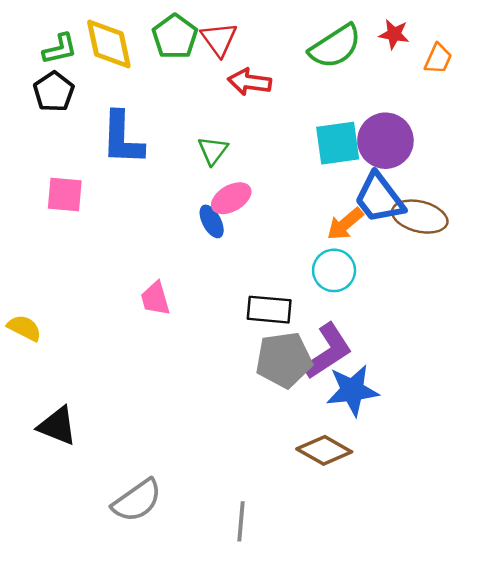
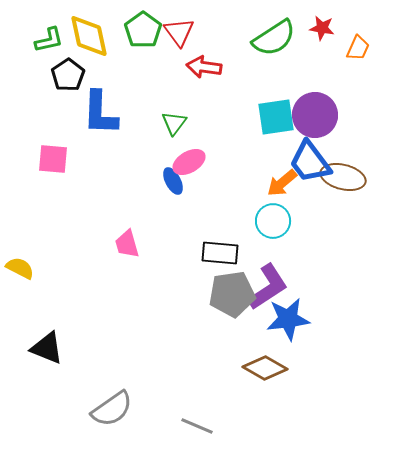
black pentagon: (54, 92) -> (68, 75), moved
gray line: (241, 521) -> (197, 426), turned -72

